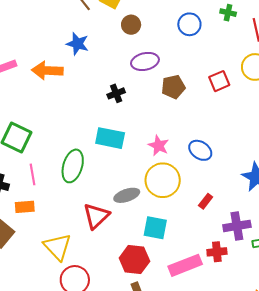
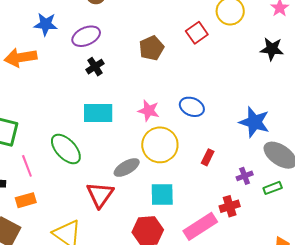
purple ellipse: (145, 61) -> (86, 36), moved
green ellipse: (73, 166) -> (66, 149), turned -48
purple cross: (237, 226) -> (245, 176), size x0.6

